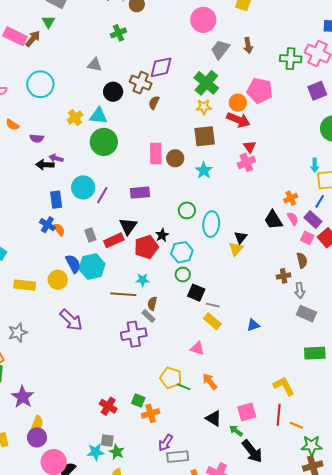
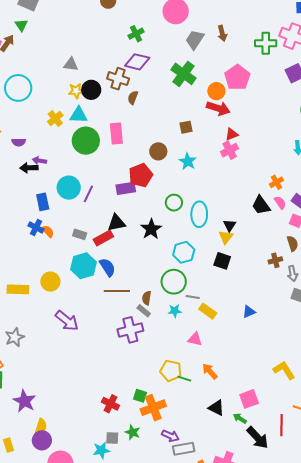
green cross: (119, 33) -> (136, 34), moved
purple diamond: (161, 67) -> (137, 62), turned 30
pink pentagon: (260, 91) -> (237, 77), turned 30
yellow star: (204, 107) -> (76, 91), moved
brown square: (205, 136) -> (186, 127), size x0.6
red triangle: (250, 147) -> (232, 134), turned 48
pink rectangle: (156, 153) -> (116, 134), moved
black triangle: (128, 226) -> (116, 223), turned 48
gray rectangle: (90, 235) -> (80, 234), turned -48
black star: (162, 235) -> (151, 229), size x1.5
red pentagon: (146, 247) -> (141, 175), moved
cyan hexagon: (182, 252) -> (184, 252), moved
blue semicircle: (73, 264) -> (107, 267), moved
green circle: (183, 275) -> (174, 282), moved, size x1.6
cyan star: (143, 280) -> (175, 311), moved
black square: (196, 293) -> (222, 261), moved
gray line: (213, 305) -> (193, 297), moved
orange cross: (151, 413) -> (153, 408), size x1.4
red line: (279, 415) -> (281, 425), moved
purple arrow: (166, 443) -> (170, 436), turned -96
green star: (117, 452) -> (133, 432), moved

